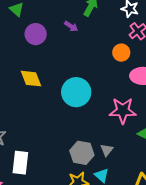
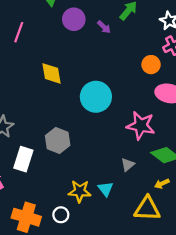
purple circle: (36, 34) -> (74, 19), moved
gray triangle: (107, 150) -> (128, 165), moved
gray hexagon: (82, 153) -> (58, 141), moved

